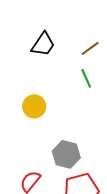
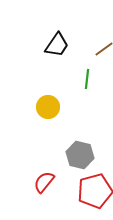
green line: (86, 78) -> (87, 79), moved, turned 30

